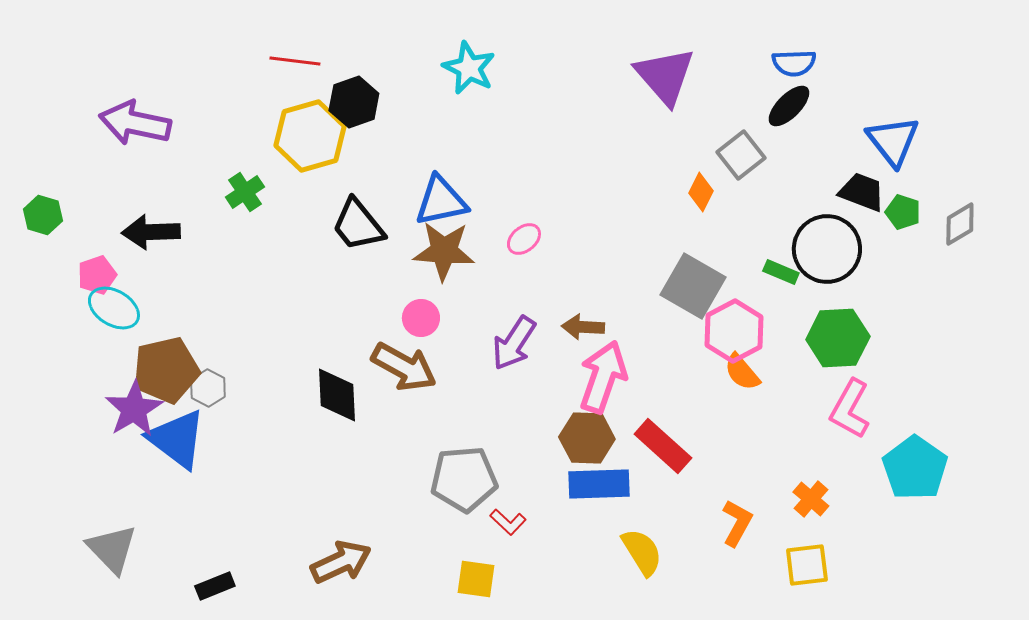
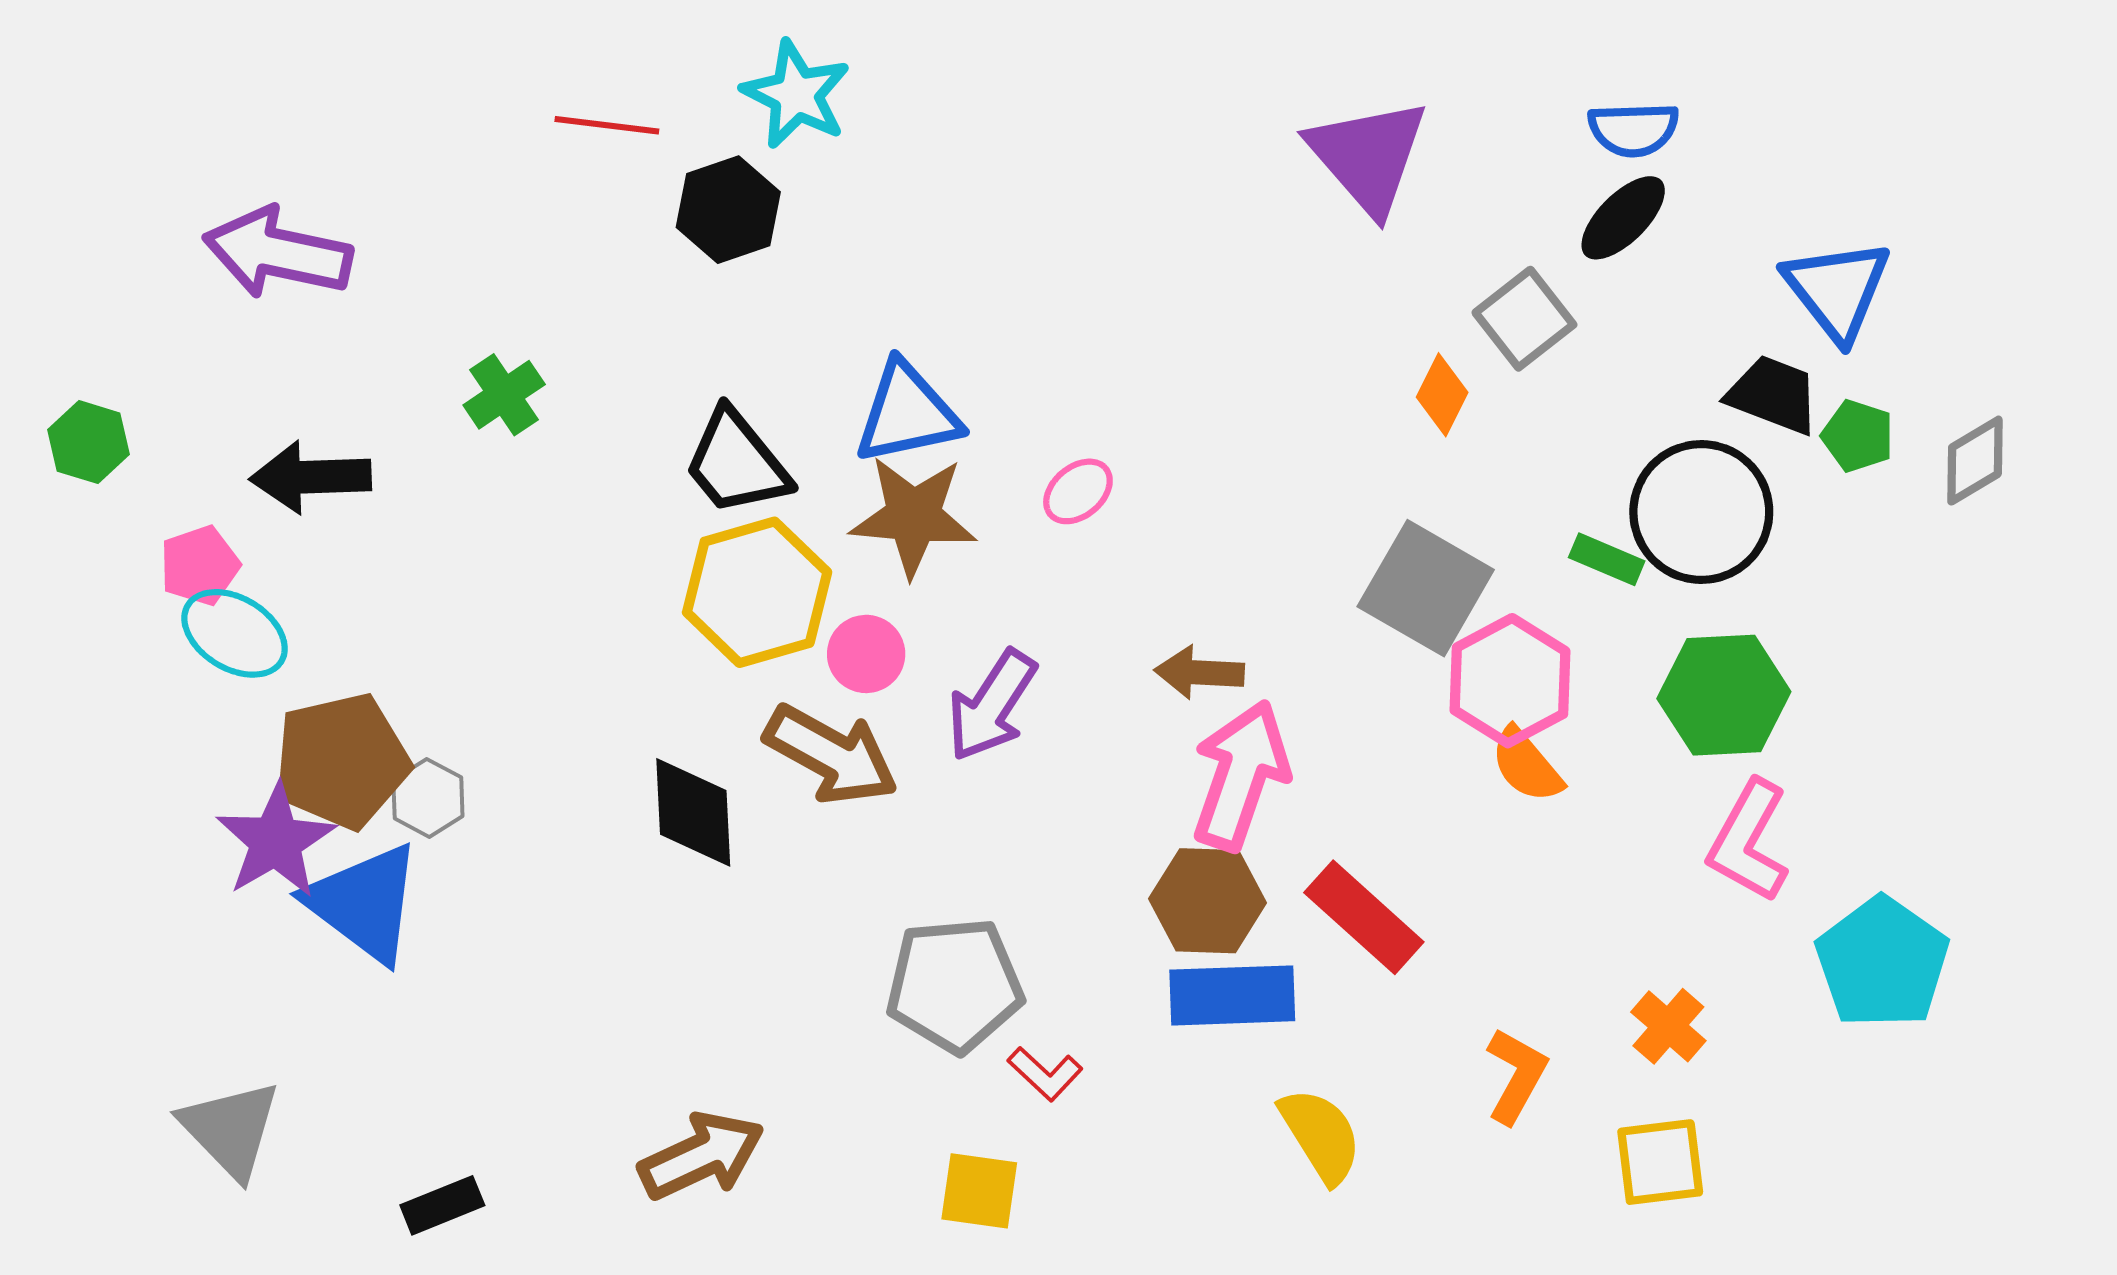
cyan star: (469, 68) -> (796, 94), moved
yellow hexagon: (310, 136) -> (757, 592), moved
purple arrow: (514, 343) -> (992, 705), moved

